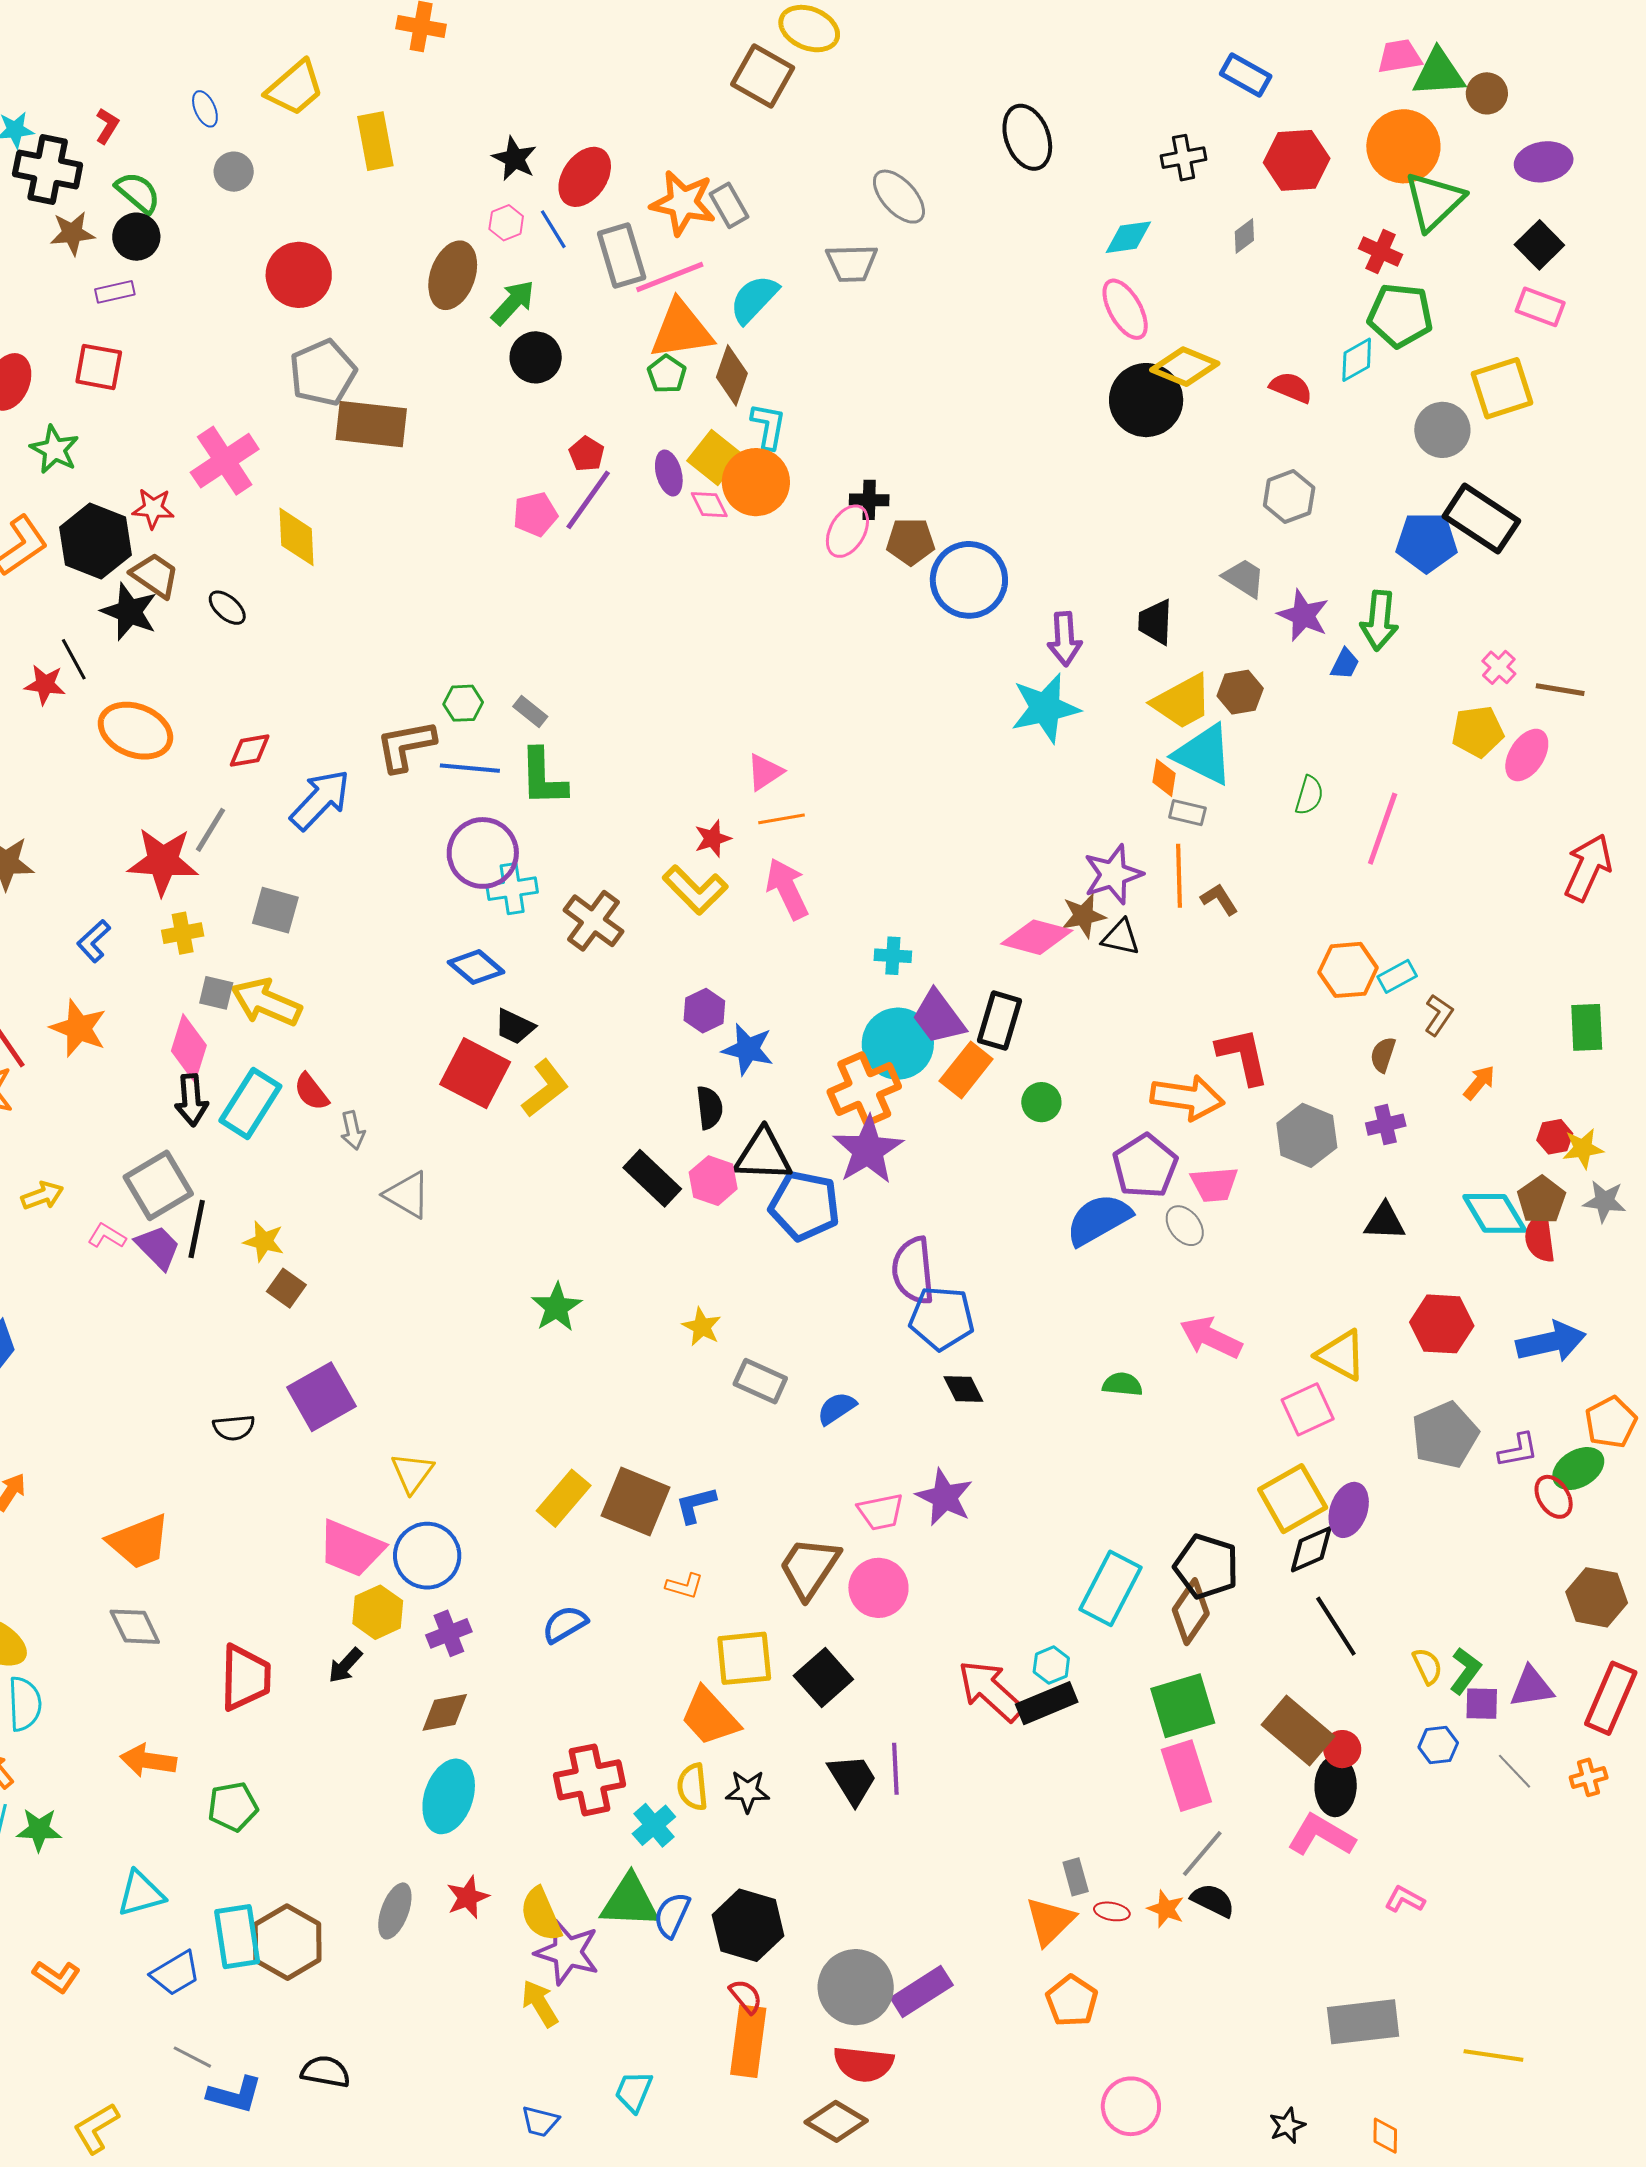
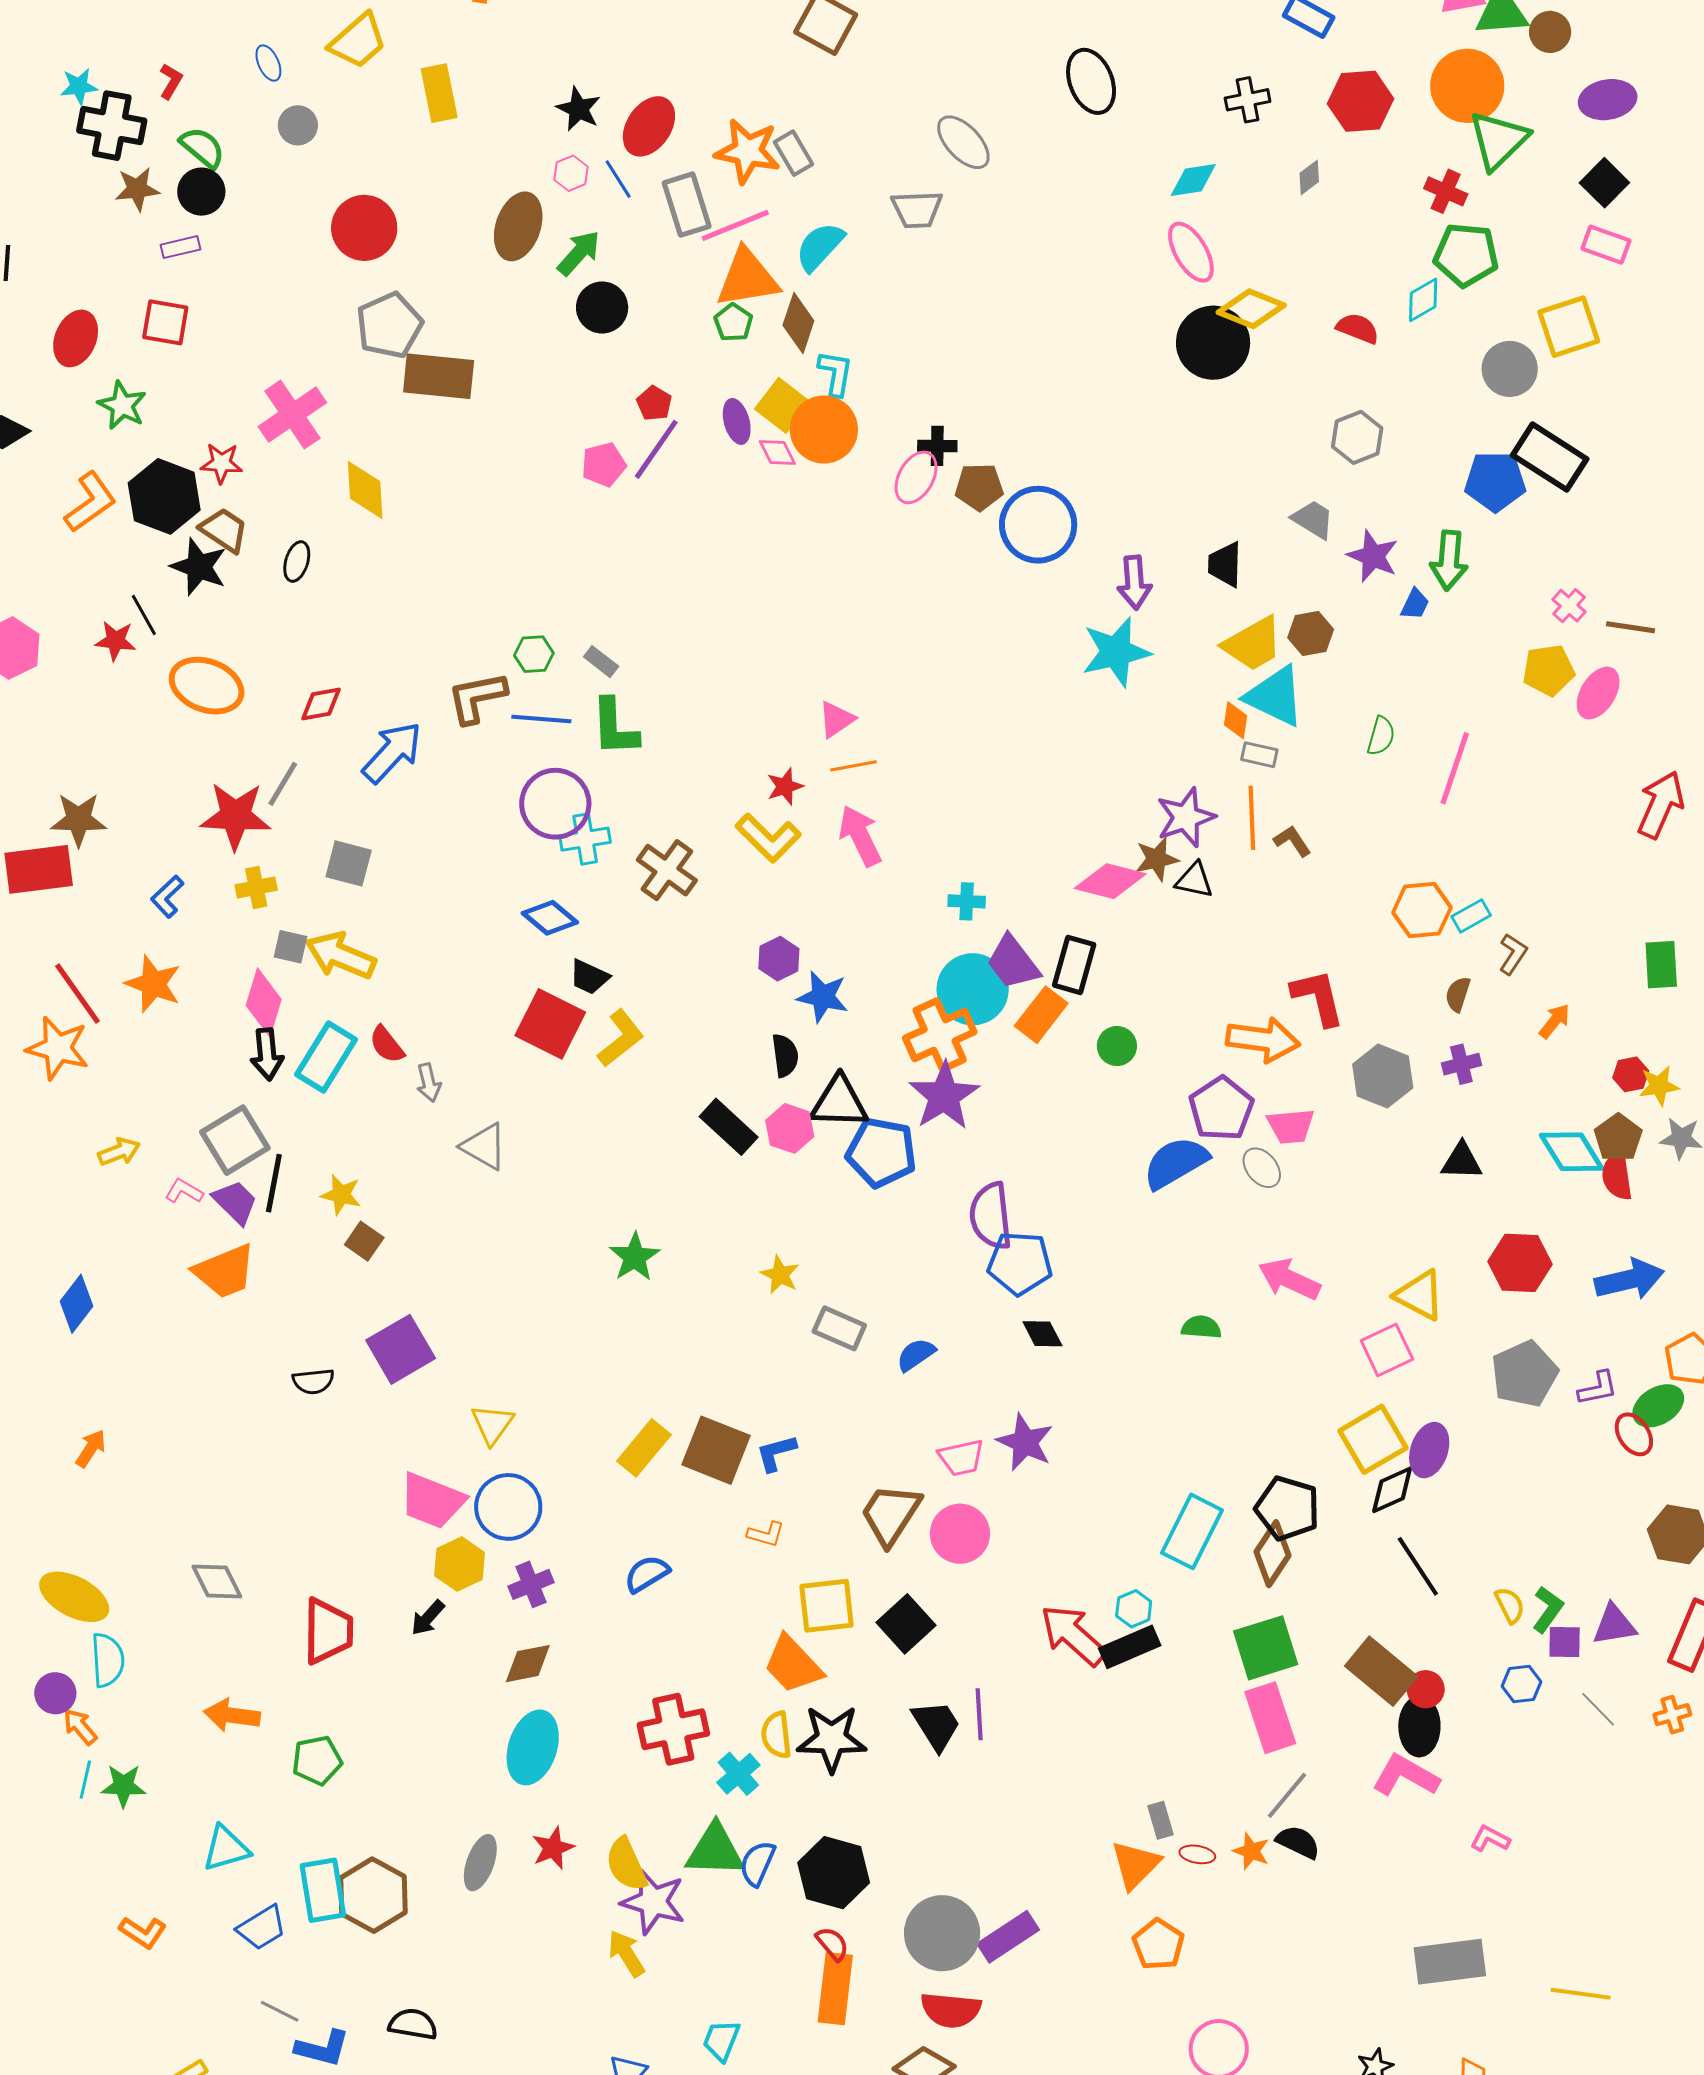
black ellipse: (227, 608) -> (297, 561), turned 66
orange trapezoid: (139, 1542) -> (225, 1271), moved
black star: (748, 1791) -> (832, 1739), size x1.6

